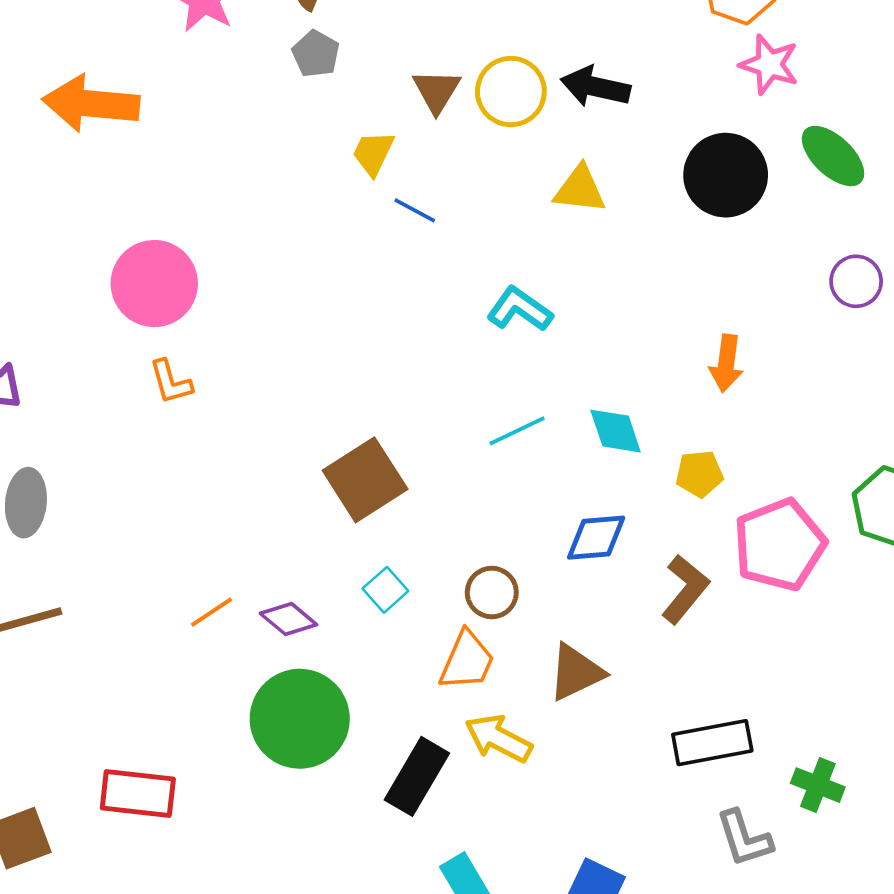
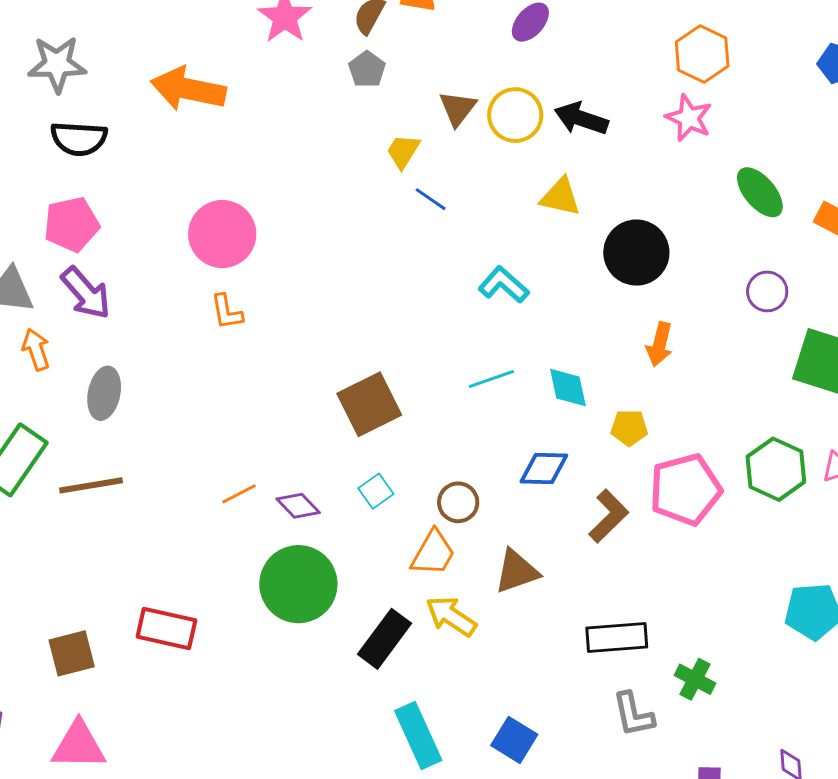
pink star: (769, 64) -> (689, 118), moved
black circle: (726, 175) -> (636, 253), moved

